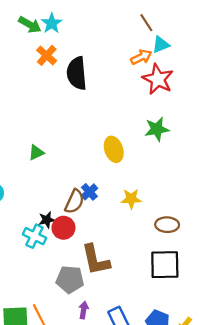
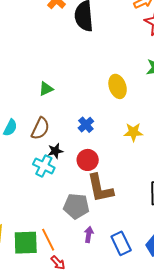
blue cross: (89, 192) -> (86, 125), moved
brown semicircle: (74, 201) -> (40, 128), moved
red circle: (63, 228) -> (88, 160), moved

